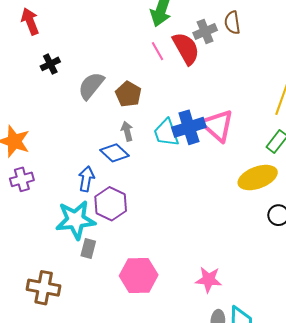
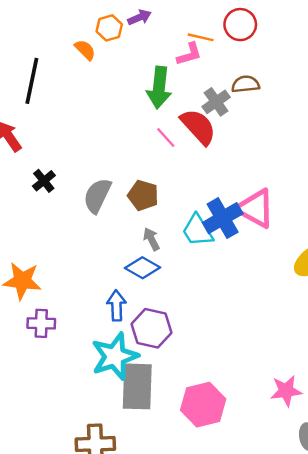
brown semicircle: (232, 23) -> (245, 84), turned 105
purple cross: (22, 179) -> (41, 323), turned 30
gray rectangle: (88, 249) -> (137, 386), size x2.0

